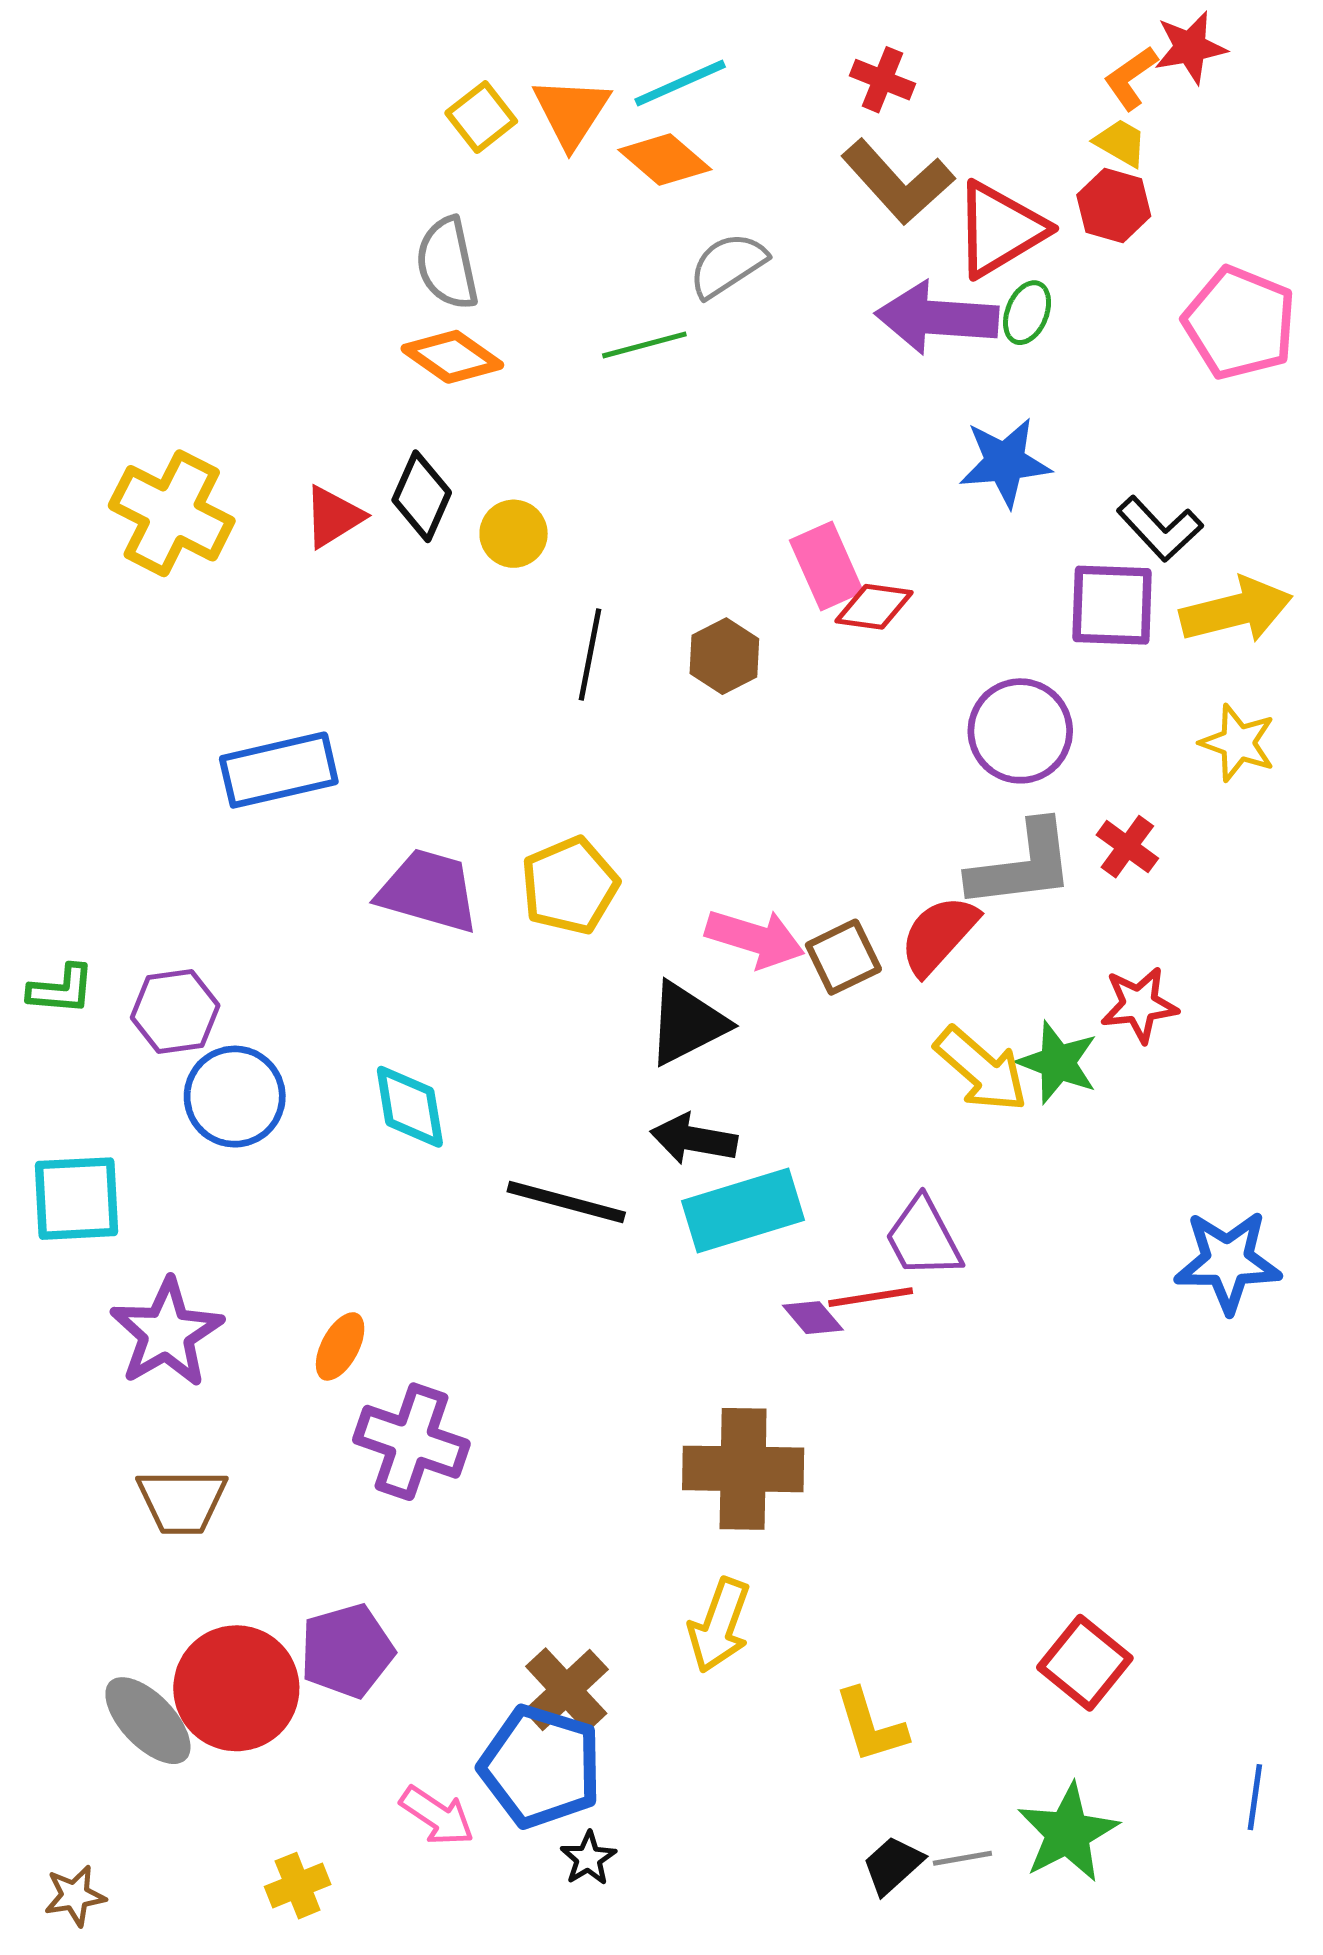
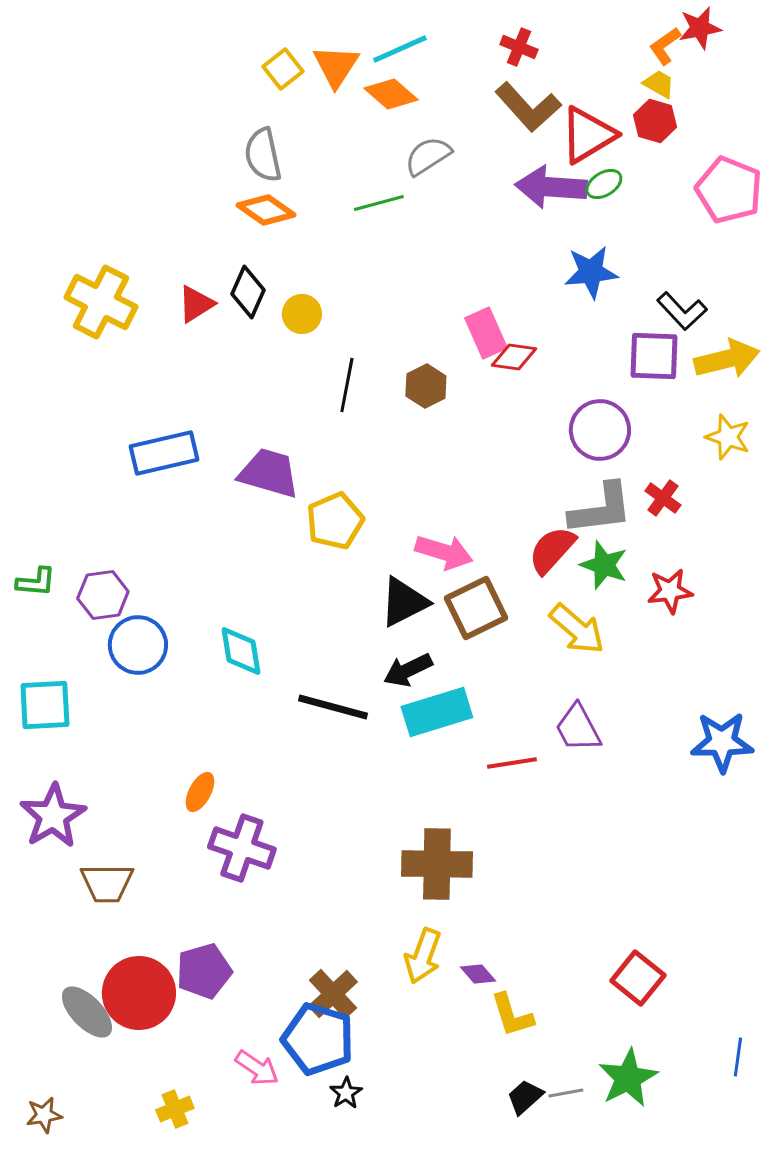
green ellipse: (1027, 313) -> (604, 184), turned 36
purple trapezoid: (428, 891) -> (269, 473), moved
brown square: (843, 957) -> (476, 608), moved, size x1.4
green star: (1058, 1063) -> (604, 565), moved
black arrow: (694, 1139) -> (408, 670), turned -36
purple trapezoid: (923, 1238) -> (578, 728), moved
purple diamond: (813, 1318) -> (478, 974), moved
purple star: (167, 1333) -> (53, 816), moved

